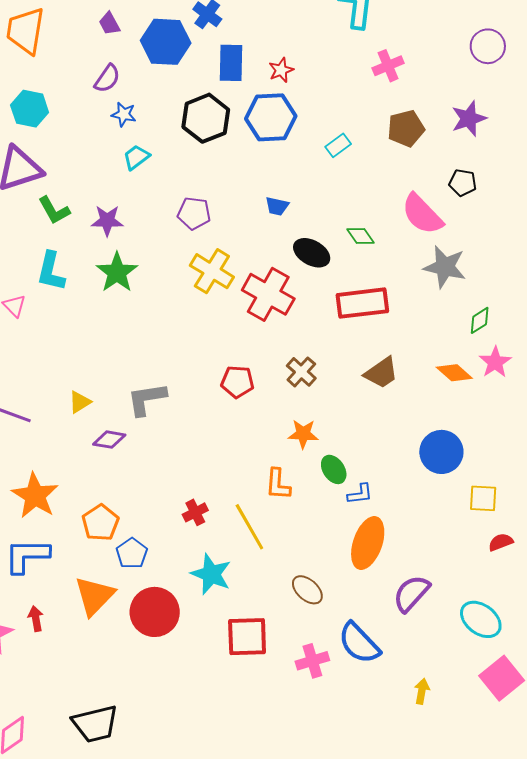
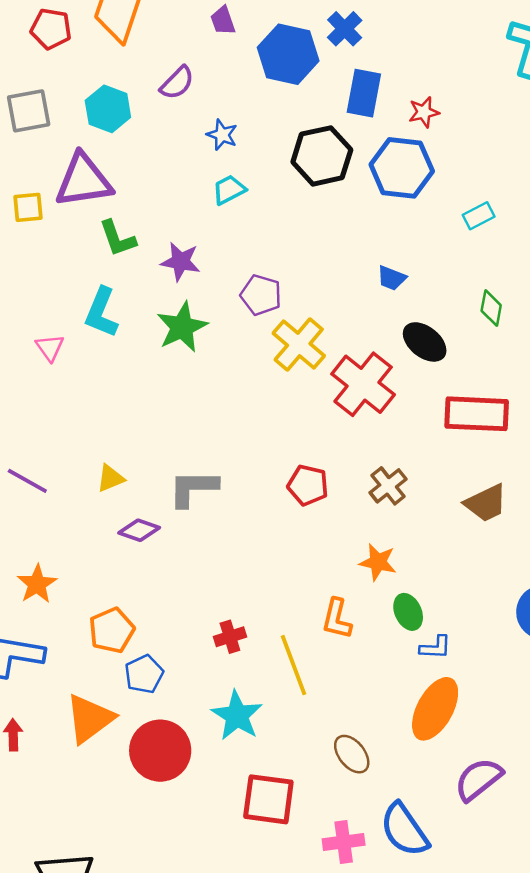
purple semicircle: (107, 79) -> (177, 83), moved
purple pentagon: (194, 213) -> (261, 295), moved
green diamond: (360, 236) -> (491, 308), moved, turned 36
orange star: (35, 496) -> (37, 584), size x0.7

